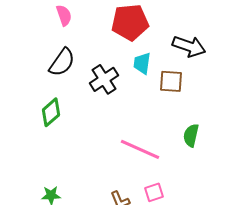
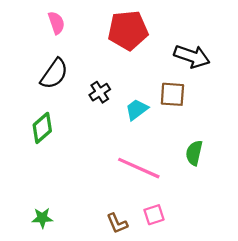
cyan trapezoid: (142, 63) -> (137, 110), moved, turned 45
black cross: (104, 79) -> (100, 92), size x0.7

